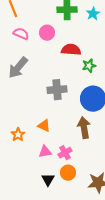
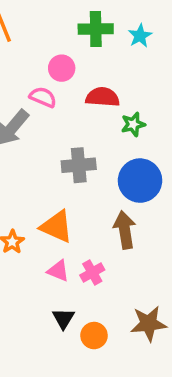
pink semicircle: (21, 34) -> (43, 97), moved
orange triangle: (44, 126) -> (57, 227), size x1.5
pink triangle: (45, 152) -> (58, 271), turned 32
orange circle: (68, 173) -> (94, 336), moved

